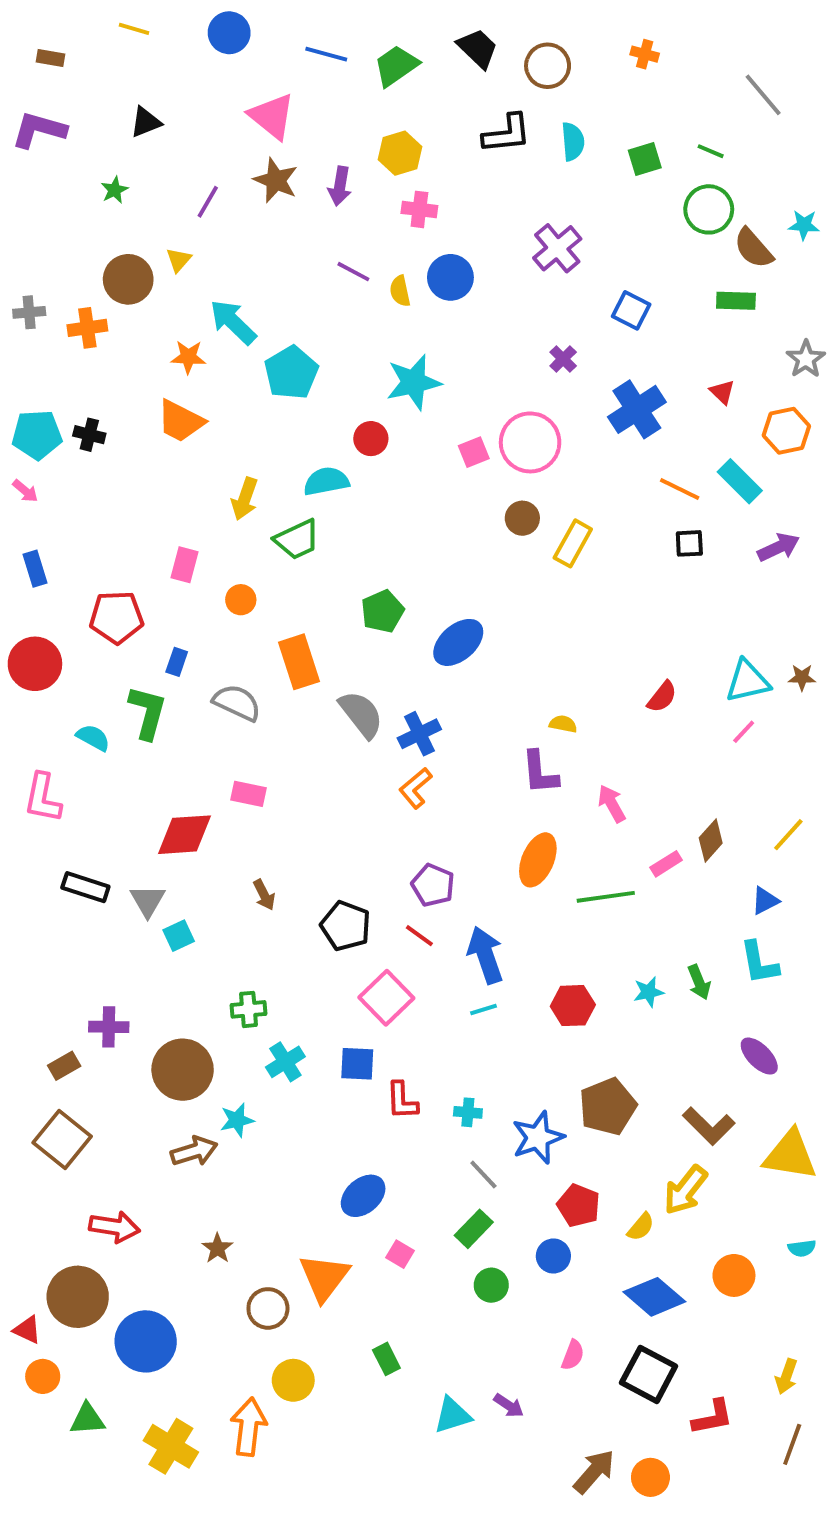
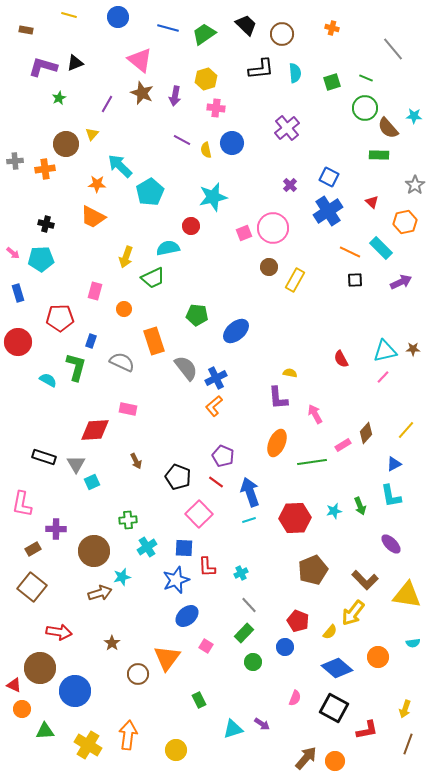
purple L-shape: (39, 130) -> (43, 67), moved
blue square: (631, 310) -> (329, 177), moved
cyan pentagon: (37, 435) -> (41, 259), moved
green pentagon: (383, 611) -> (197, 315), turned 30
red semicircle: (662, 697) -> (341, 359), turned 114
pink L-shape: (43, 798) -> (22, 504), moved
red hexagon: (573, 1006) -> (295, 518), size x1.4
cyan cross: (468, 1112) -> (241, 573), turned -32
blue star: (538, 1138) -> (176, 580), moved
yellow circle: (293, 1380) -> (176, 750), moved

